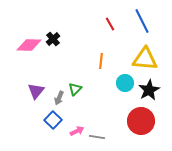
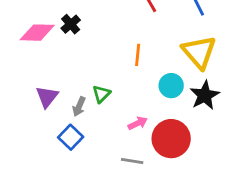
yellow triangle: (145, 59) -> (199, 52), turned 44
red circle: (141, 121) -> (171, 139), moved
pink arrow: (77, 131) -> (138, 123), moved

